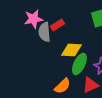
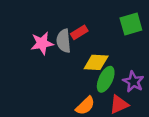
pink star: (33, 19) -> (42, 43), moved

